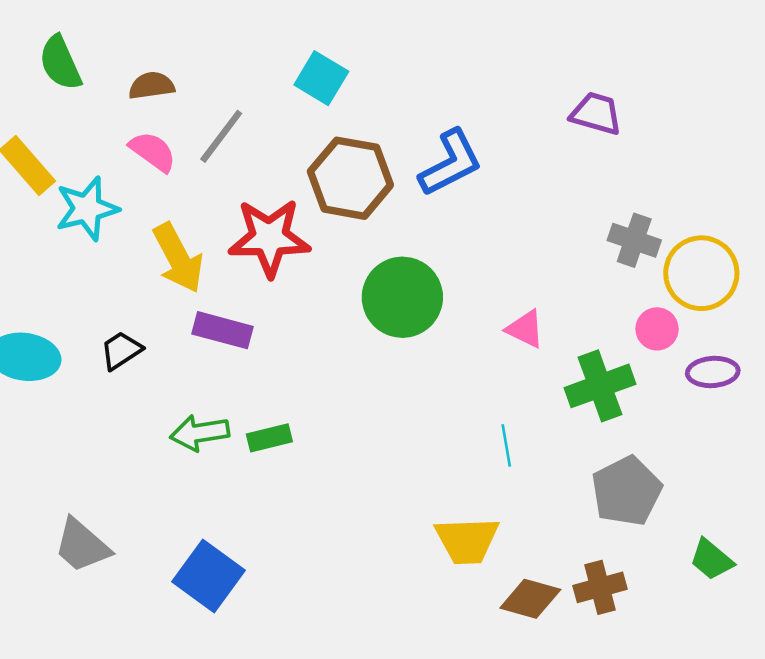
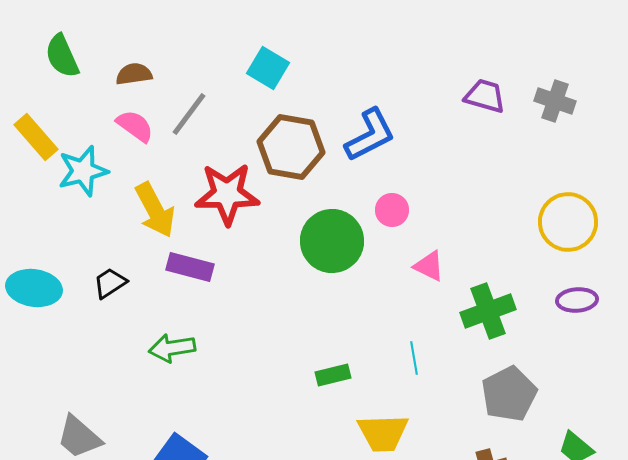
gray cross: (634, 240) -> (555, 101), moved
pink circle: (657, 329) -> (392, 210), moved
green rectangle: (269, 438) -> (333, 375), moved

